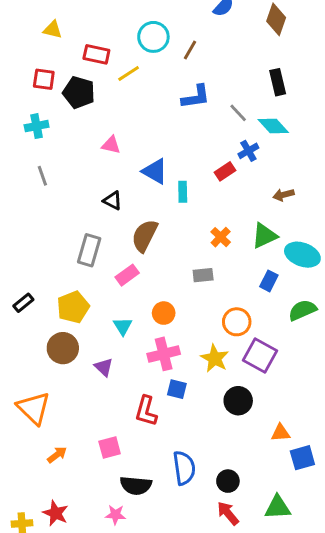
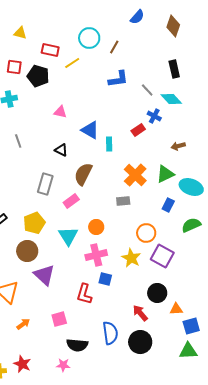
blue cross: (248, 151) -> (154, 116), turned -32
gray line: (42, 176) -> (18, 141), moved
orange cross: (221, 237) -> (135, 175), size x1.6
cyan triangle: (123, 326) -> (68, 236), size x1.5
purple triangle: (104, 367) -> (44, 275), moved, size x1.6
black circle: (238, 401) -> (157, 293), moved
black circle: (228, 481) -> (140, 342), size x1.5
green triangle: (278, 507) -> (188, 351), moved
red arrow: (228, 513) -> (140, 313), moved

